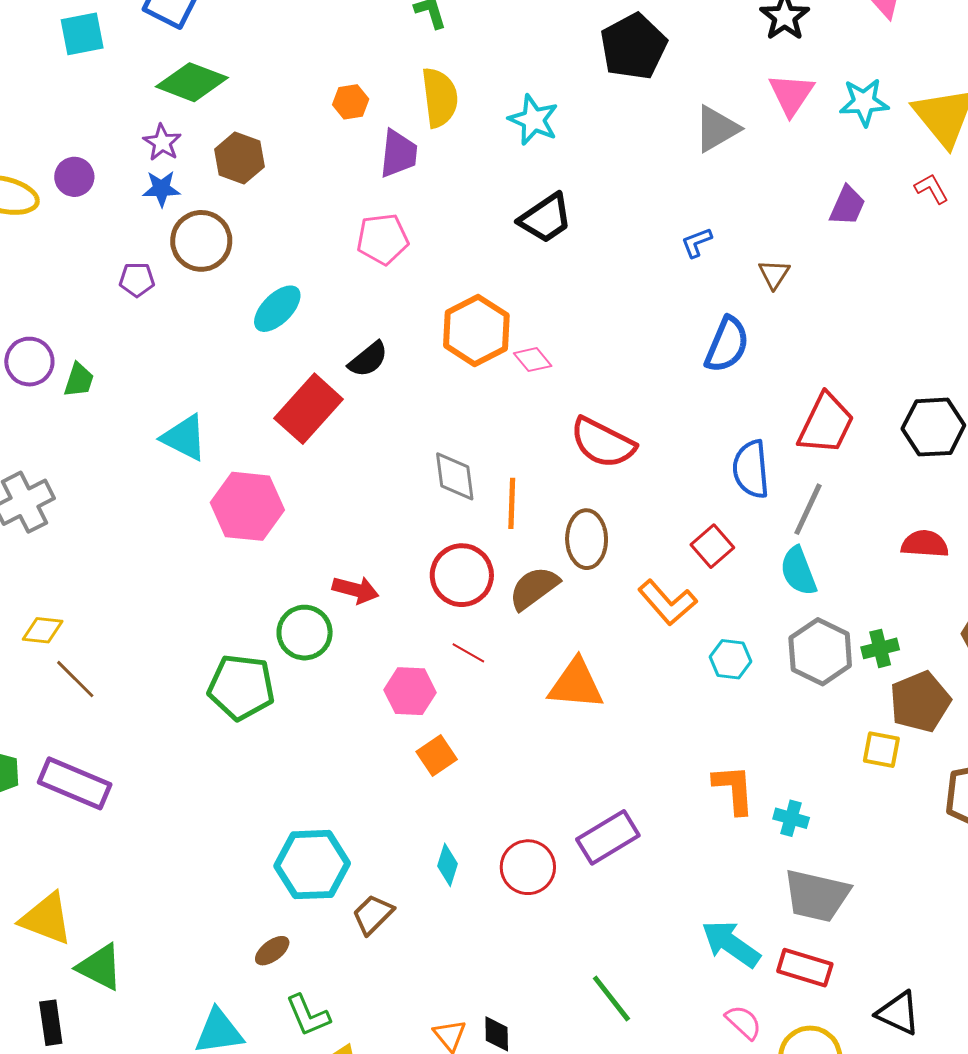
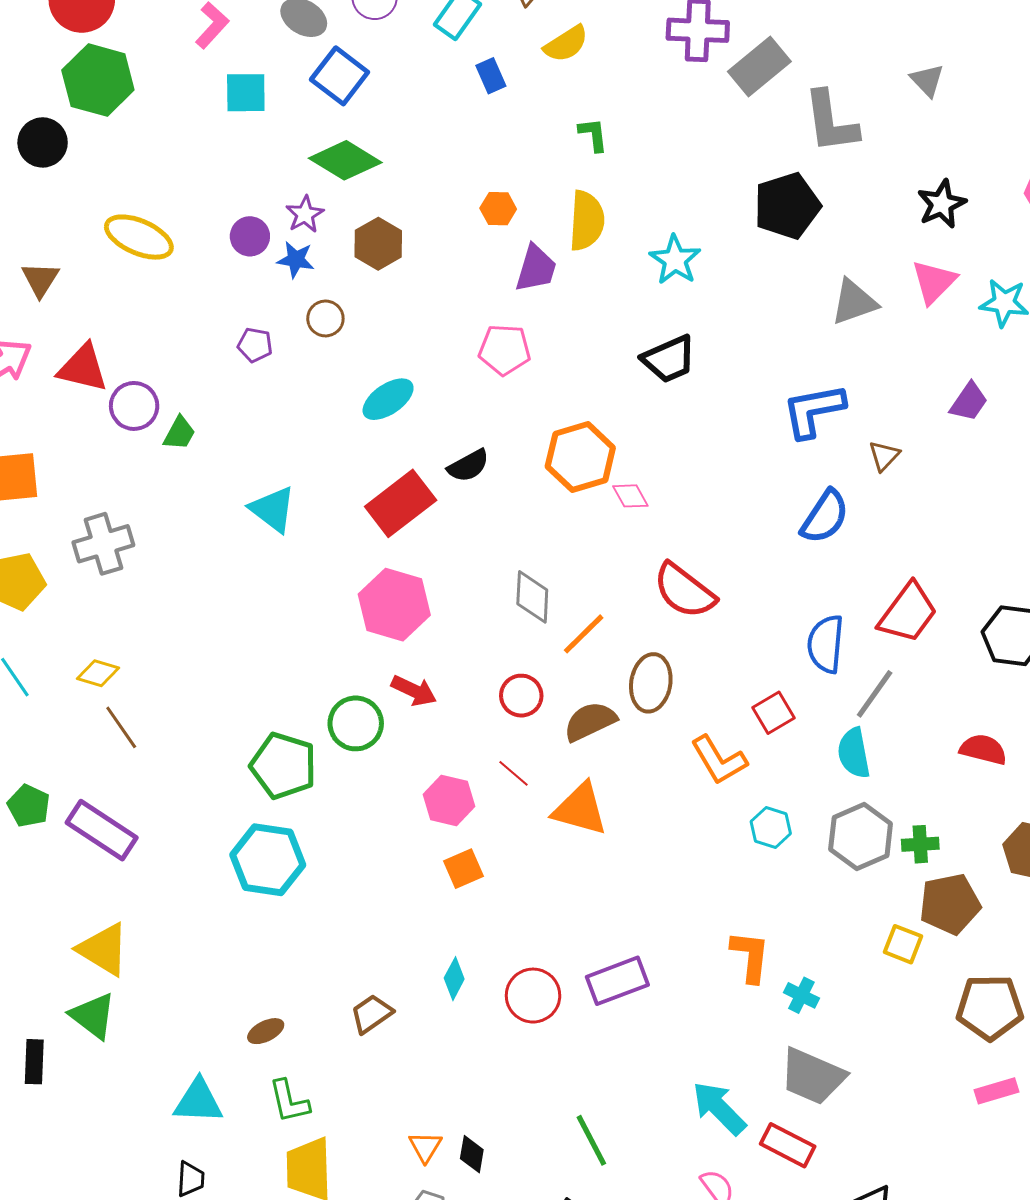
purple circle: (74, 177) -> (250, 236), moved
brown circle: (201, 241) -> (325, 318), size x0.6
blue L-shape: (697, 243) -> (814, 411), size x2.0
orange line: (512, 503) -> (584, 634), turned 33
pink hexagon: (247, 506) -> (394, 605), moved
red circle: (462, 575) -> (521, 696), size x0.7
orange triangle: (576, 684) -> (580, 809), moved
cyan hexagon: (312, 865) -> (268, 860), moved
yellow triangle: (46, 919) -> (103, 949), moved

